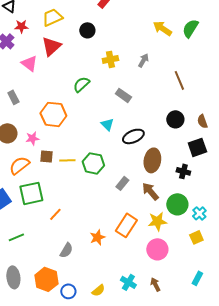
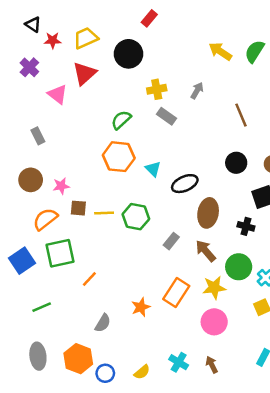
red star: (21, 26) -> (53, 40), moved
black circle: (87, 30) -> (129, 54), size x1.5
gray rectangle: (123, 95) -> (166, 116), moved
orange hexagon: (53, 114) -> (119, 157), moved

